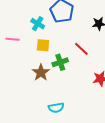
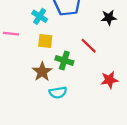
green cross: (60, 62) -> (64, 60), turned 35
cyan semicircle: (56, 108) -> (58, 93), moved

